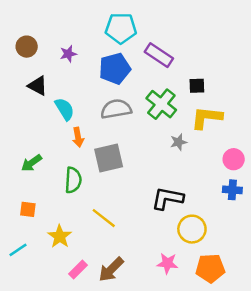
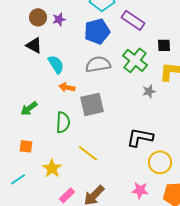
brown circle: (27, 47) -> (38, 17), moved
orange arrow: (78, 137) -> (67, 87), turned 112

